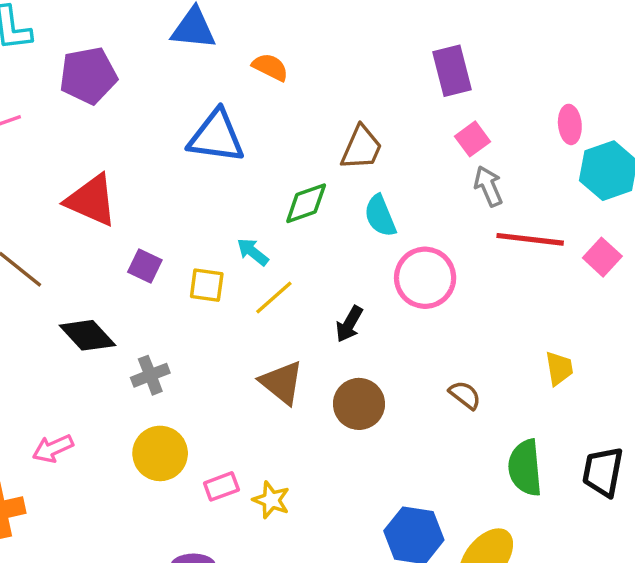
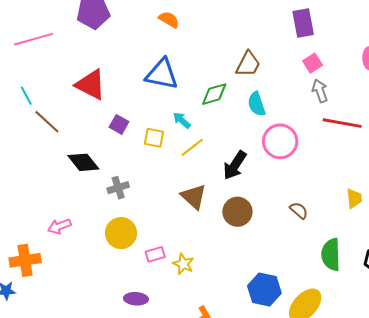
orange semicircle: (270, 67) -> (169, 20), moved
blue triangle: (216, 136) -> (162, 74), moved
black arrow: (349, 324) -> (235, 165), size x1.4

